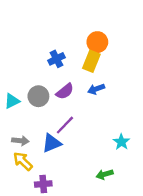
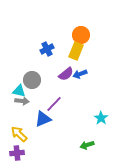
purple semicircle: (65, 91) -> (66, 74), moved
cyan triangle: (12, 101) -> (19, 91), moved, turned 40
gray arrow: (20, 141) -> (22, 101), moved
purple cross: (43, 184) -> (17, 153), moved

